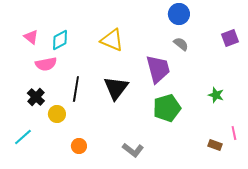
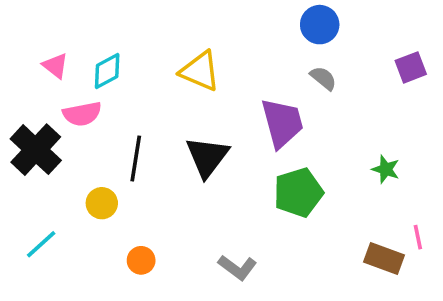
black cross: (36, 97) -> (36, 150), moved, size x1.6
brown rectangle: (215, 145) -> (384, 259), size x1.5

